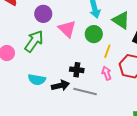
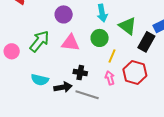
purple circle: (43, 14) -> (64, 14), moved
pink triangle: (67, 29) -> (70, 43), moved, turned -42

